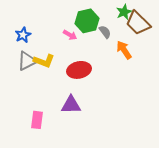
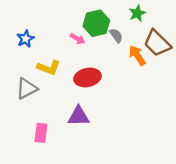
brown trapezoid: (138, 23) -> (157, 43), moved
gray triangle: (27, 61) -> (27, 89), moved

